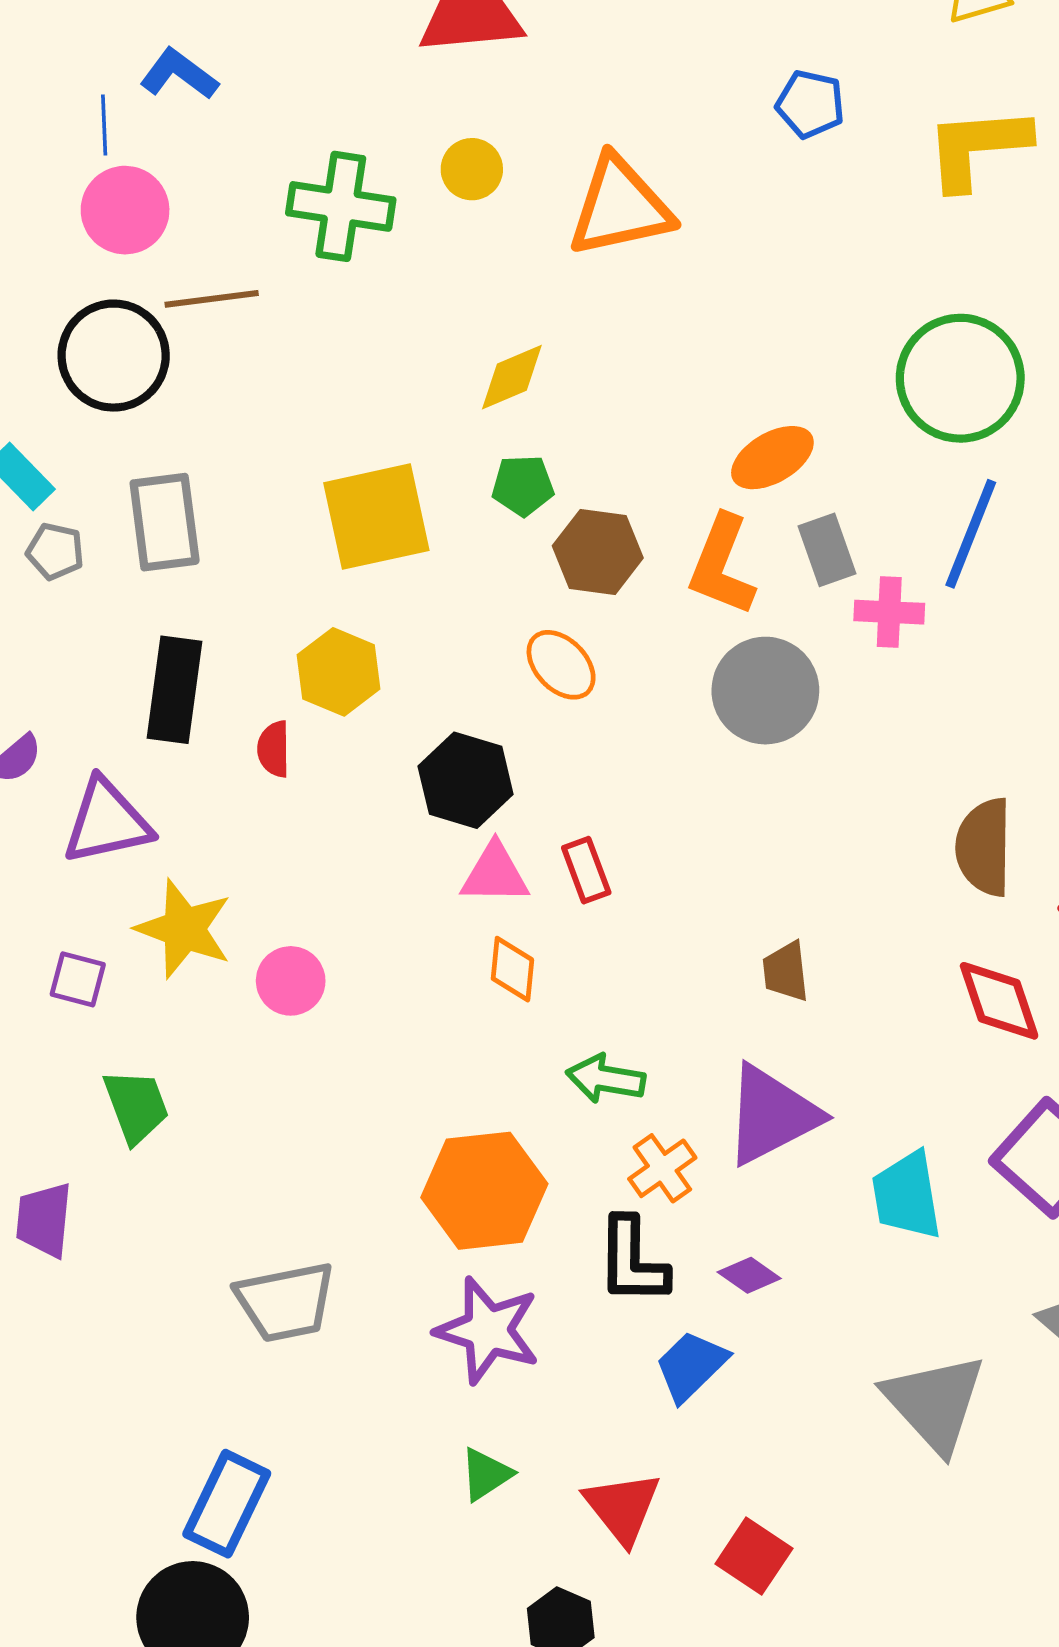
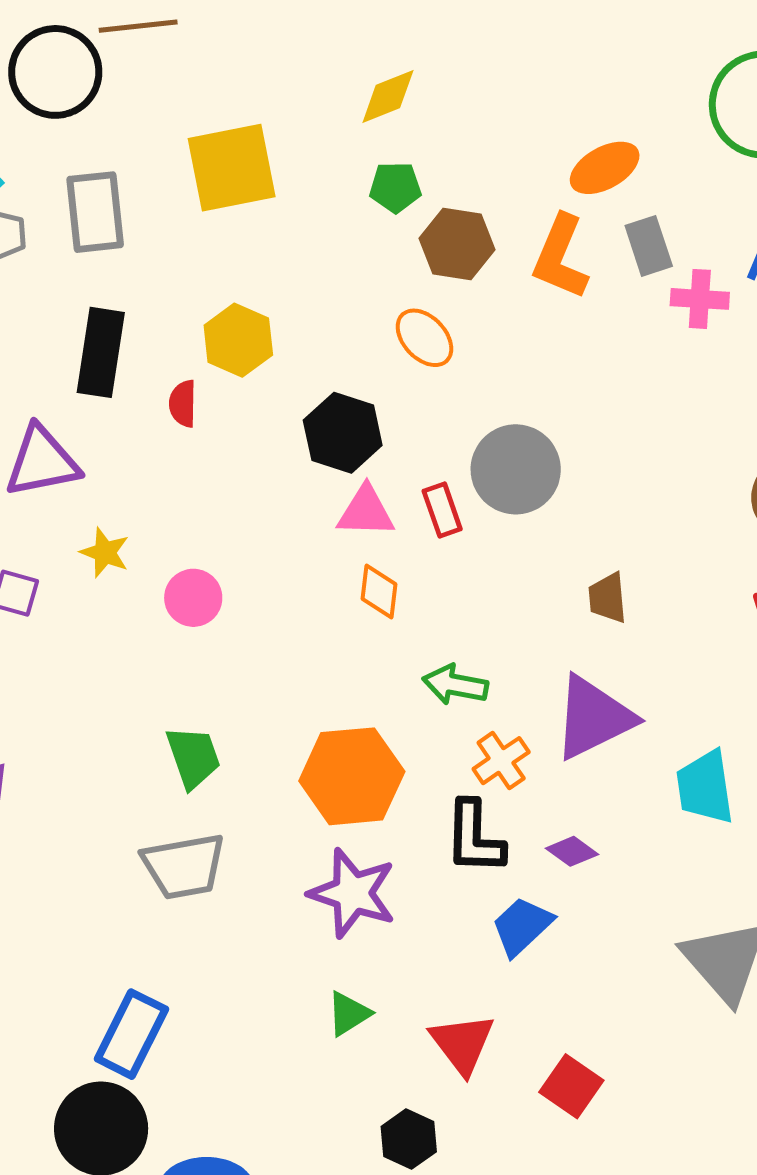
yellow square: (376, 517) -> (232, 168), moved
gray circle: (765, 691) -> (516, 469), moved
yellow star: (184, 929) -> (105, 553), size x0.6
green trapezoid: (136, 1106) -> (193, 757), moved

